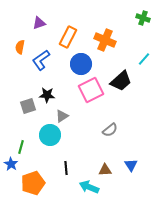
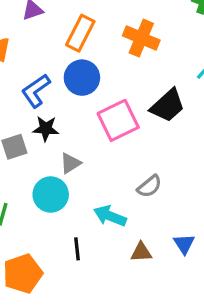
blue L-shape: (41, 60) -> (36, 91), moved
blue circle: (81, 64) -> (82, 78), moved
cyan arrow: (89, 187) -> (110, 216), moved

